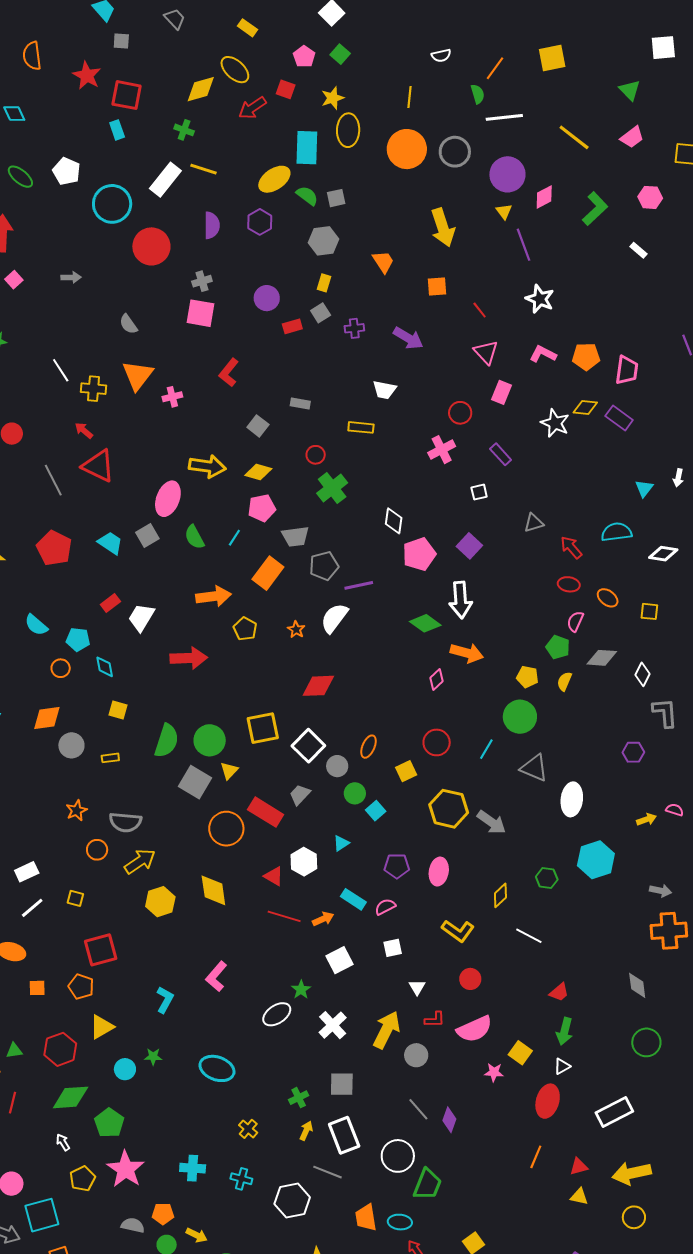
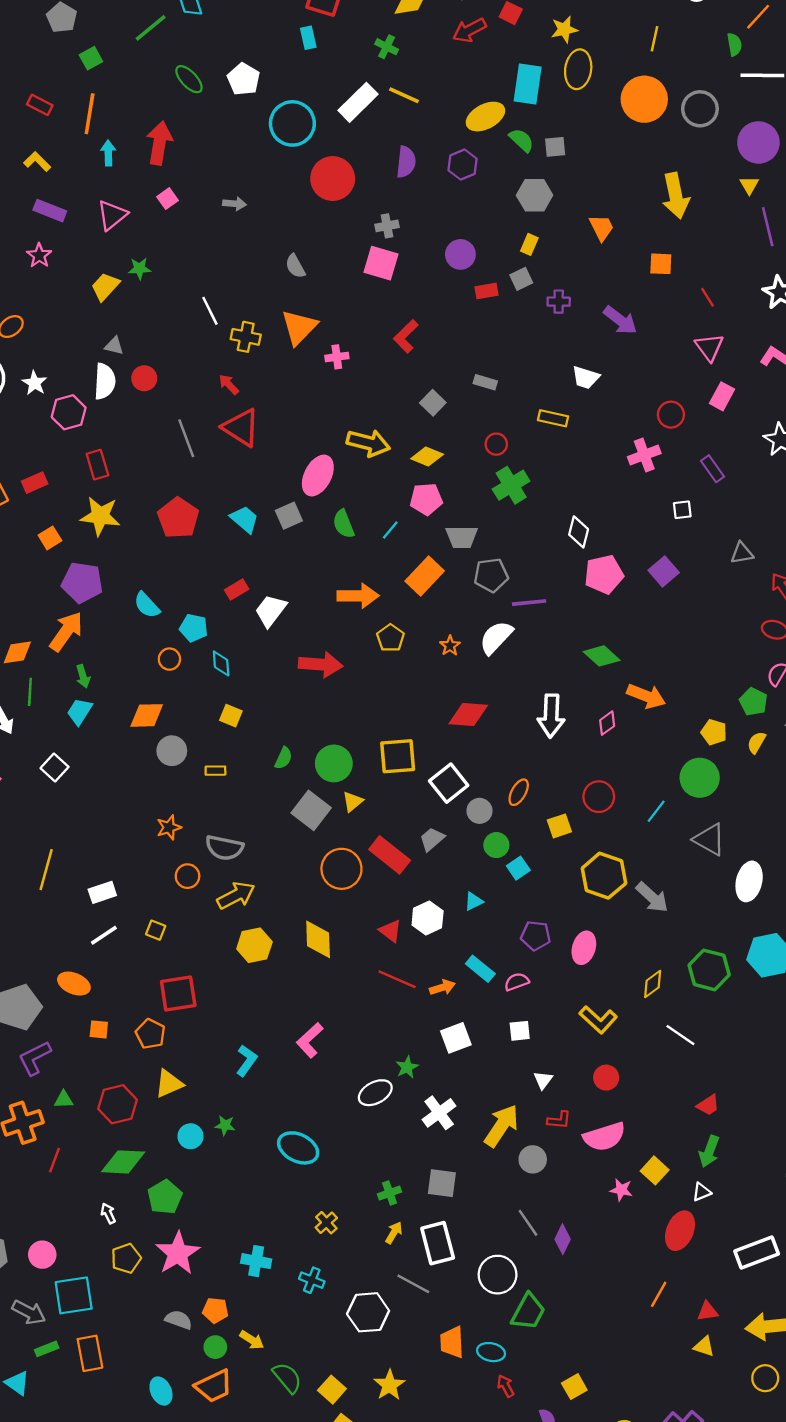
white arrow: (461, 600) -> (551, 716), moved
green semicircle: (167, 741) -> (283, 758), size x0.6
green hexagon: (547, 878) -> (709, 970), size x1.6

